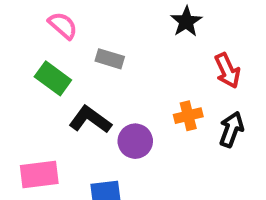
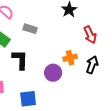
black L-shape: (90, 120) -> (20, 60), turned 55
purple circle: (135, 141) -> (53, 73), moved

